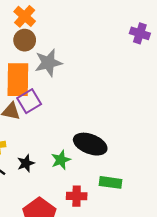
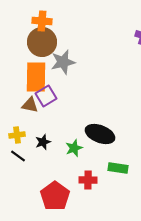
orange cross: (25, 16) -> (42, 21), turned -36
brown circle: (25, 40) -> (42, 42), size x1.5
black star: (26, 163) -> (43, 142), moved

